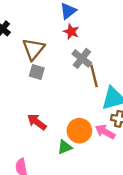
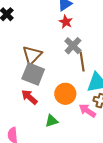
brown triangle: (33, 49) -> (32, 55), moved
gray square: (37, 72) -> (33, 74), moved, size x1.6
orange circle: (79, 131) -> (65, 94), moved

